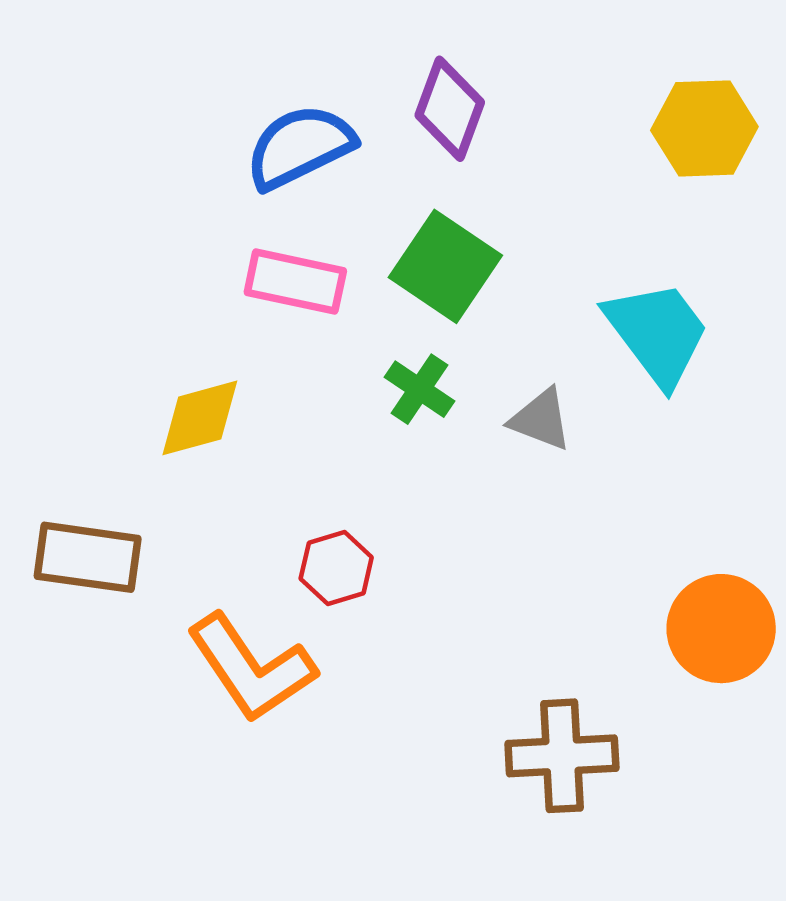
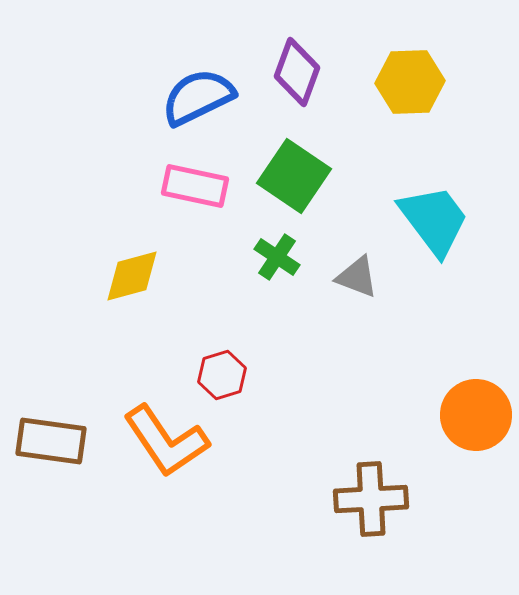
yellow hexagon: (704, 128) -> (410, 82), moved
brown rectangle: (88, 557) -> (51, 441), moved

